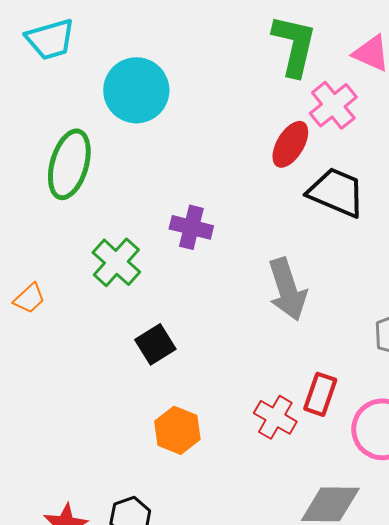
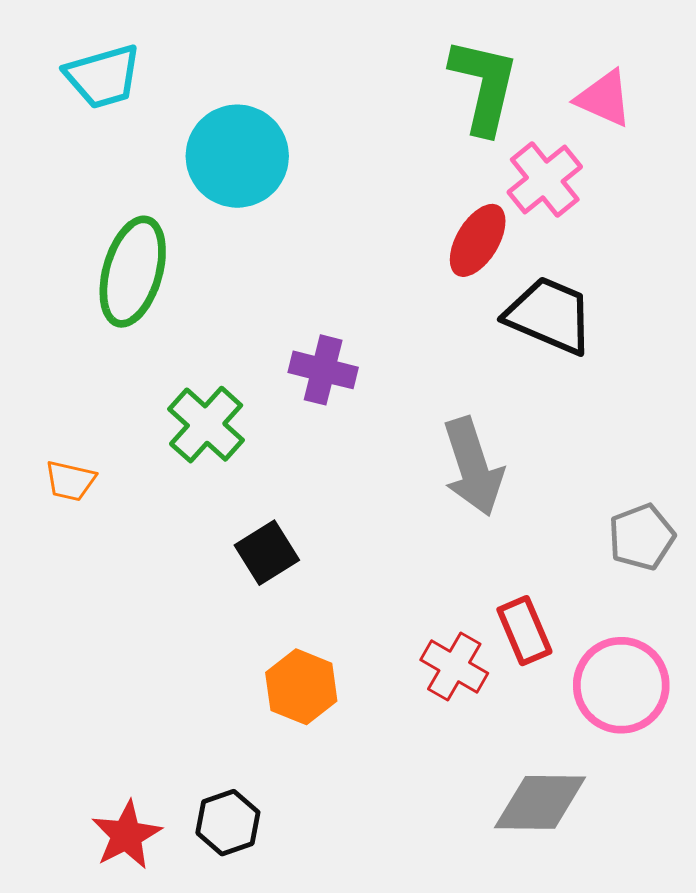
orange trapezoid: (29, 298) -> (70, 481), turned 56
red rectangle: (320, 394) -> (524, 631), turned -42

